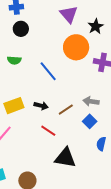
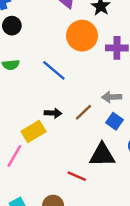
yellow rectangle: (14, 106) -> (34, 131), moved
red line: (48, 131) -> (77, 176), moved
black triangle: (65, 158) -> (102, 155), moved

